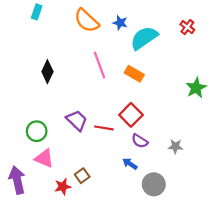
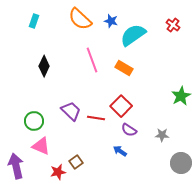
cyan rectangle: (37, 12) -> (34, 21), moved
green star: (196, 88) -> (181, 96), moved
gray circle: (154, 184) -> (181, 163), moved

